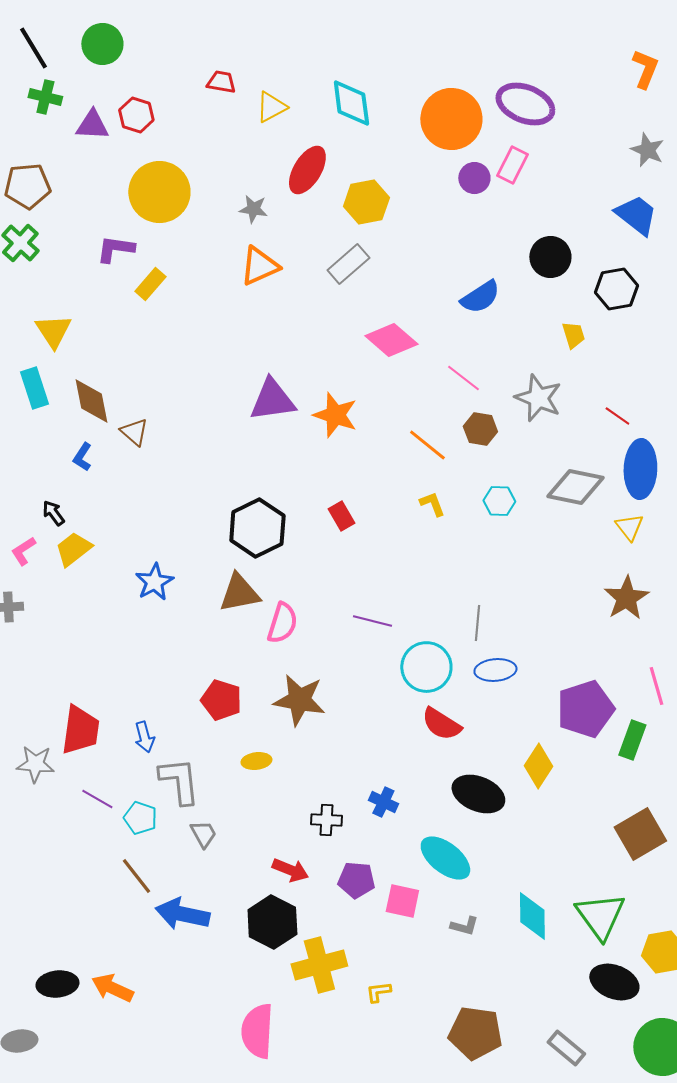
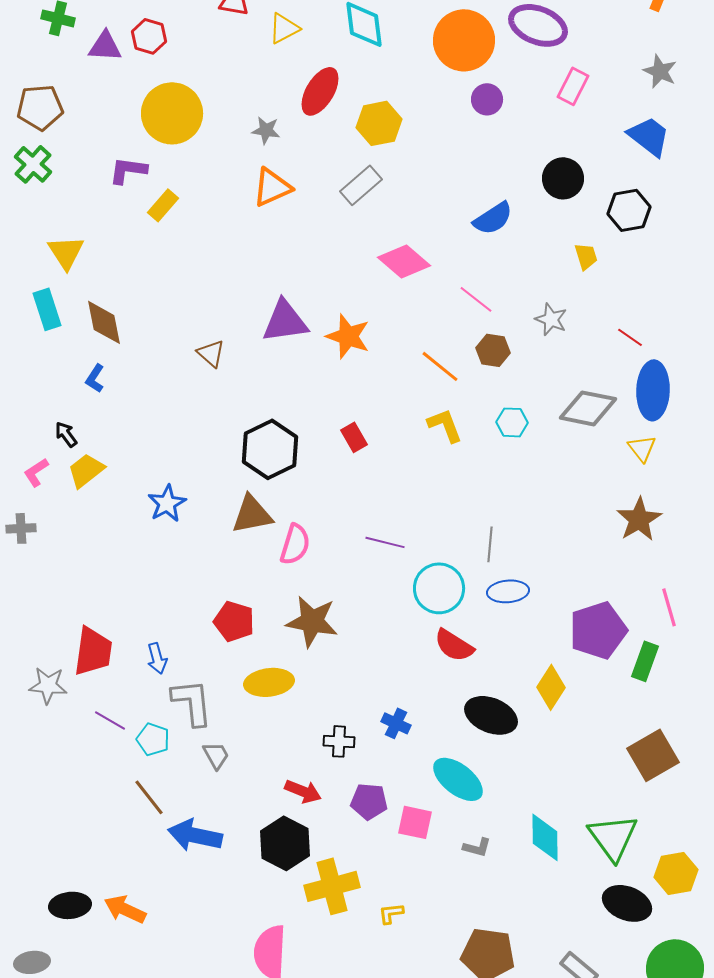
pink rectangle: (512, 165) -> (573, 86), moved
gray star: (538, 398) -> (551, 319), size x0.7
brown triangle: (134, 432) -> (211, 353), moved
yellow L-shape: (432, 504) -> (445, 425), size x1.4
yellow ellipse: (256, 761) -> (269, 682), size x1.6

